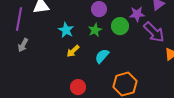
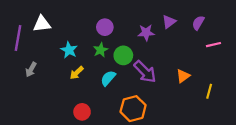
green circle: (120, 26) -> (123, 55), moved
purple arrow: (154, 32) -> (145, 72), moved
gray arrow: (23, 45) -> (31, 70), moved

